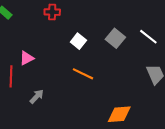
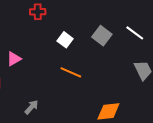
gray arrow: (37, 96) -> (31, 107), moved

